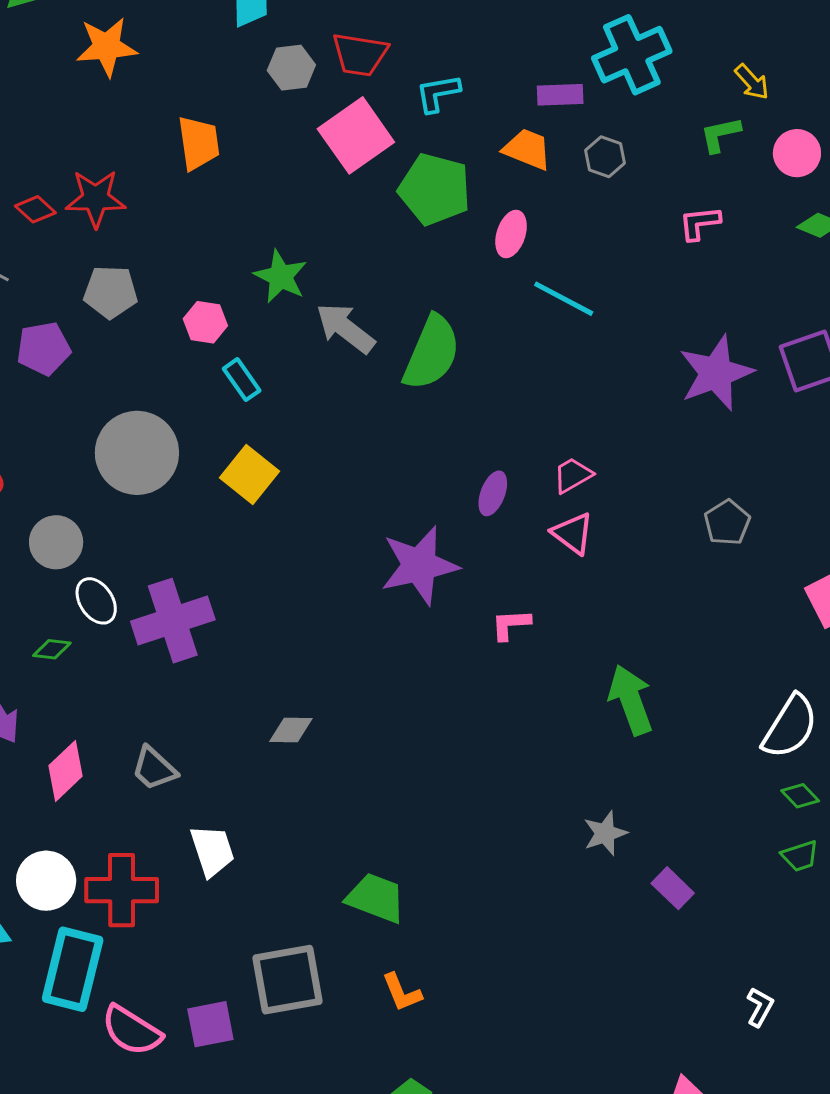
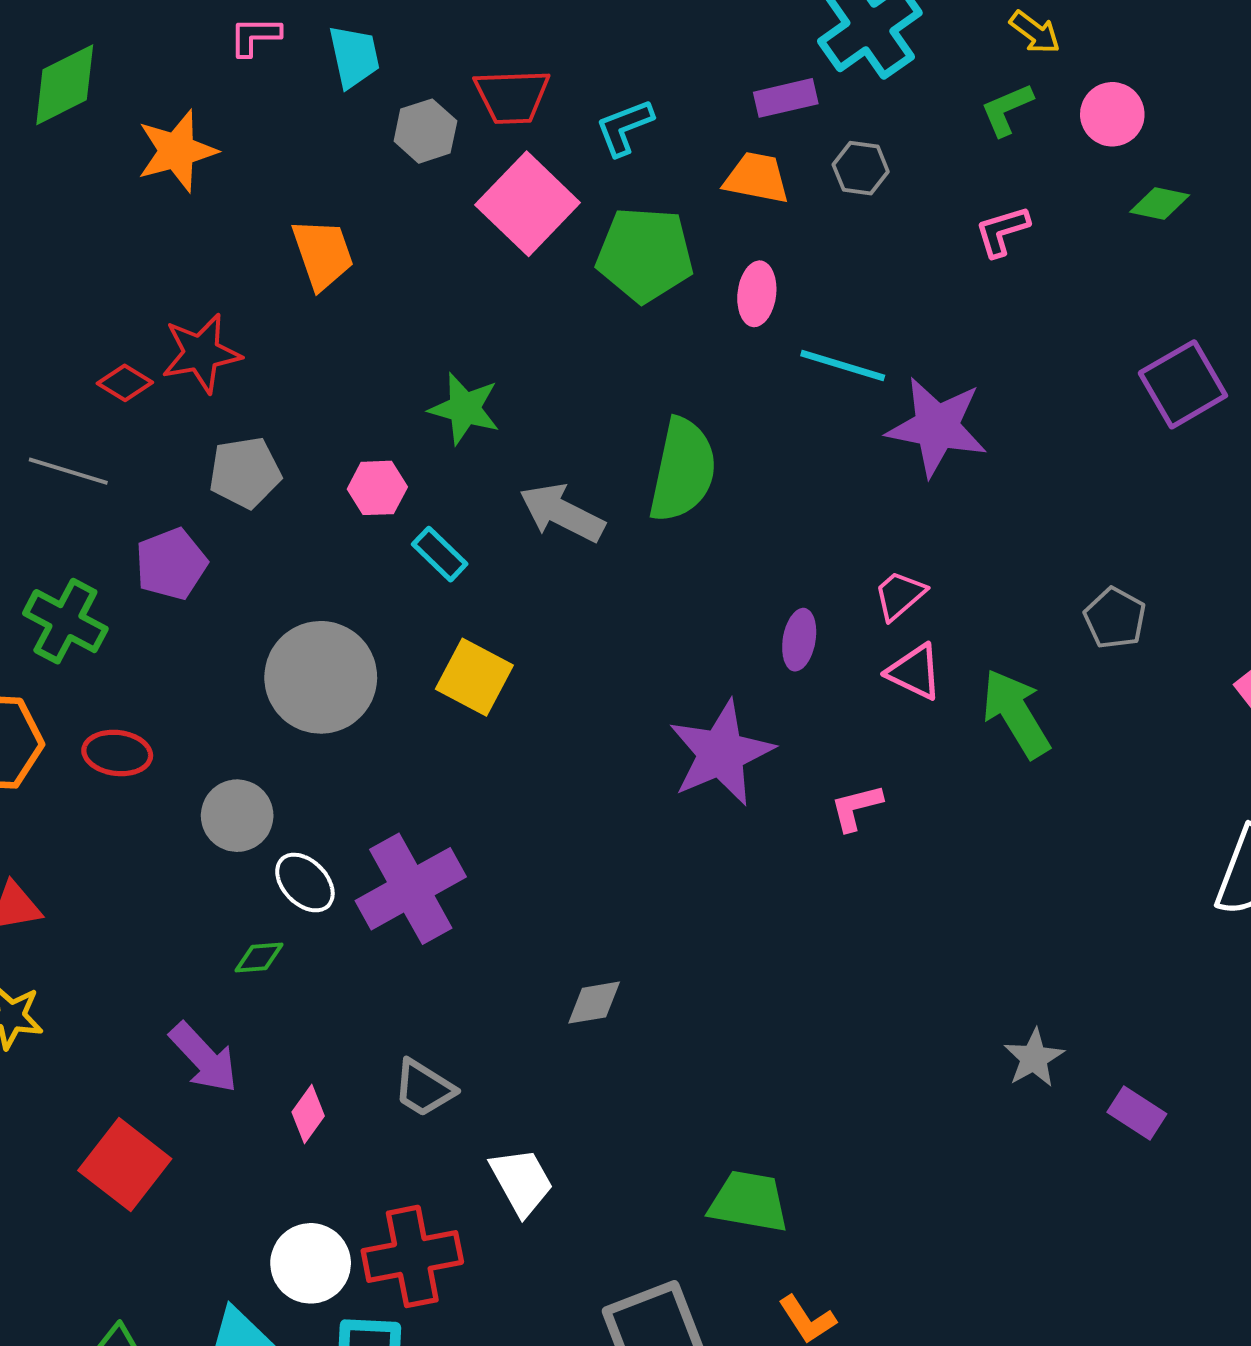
gray arrow: (345, 328) -> (562, 513), moved
purple star: (716, 373) -> (937, 427), moved, turned -30
green arrow: (631, 700) -> (1016, 714), moved
pink diamond: (66, 771) -> (308, 1114), size x0.7

